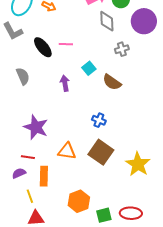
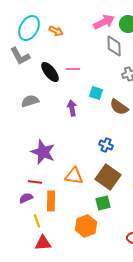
cyan square: (89, 68) -> (96, 93), turned -32
gray semicircle: (23, 76) -> (30, 101), turned -84
green square: (104, 215) -> (103, 203), moved

